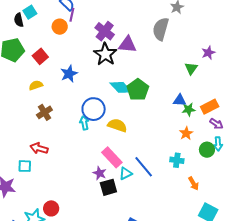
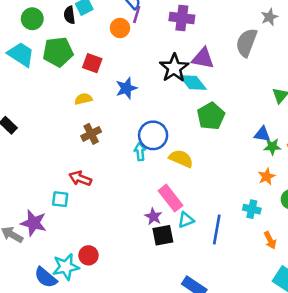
purple cross: (105, 31) -> (182, 18), moved, turned -36
red square: (40, 56) -> (92, 63), turned -35
cyan diamond: (121, 87) -> (193, 83), moved
blue line: (144, 167) -> (217, 230), moved, turned 45

